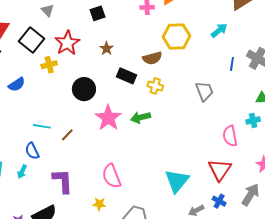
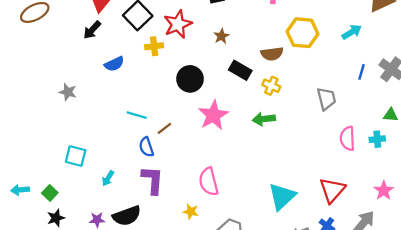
green arrow: (141, 117) -> (264, 119), moved
pink semicircle: (230, 136) -> (348, 138), moved
blue semicircle: (32, 151) -> (146, 147), moved
cyan arrow: (22, 172) -> (108, 178), moved

